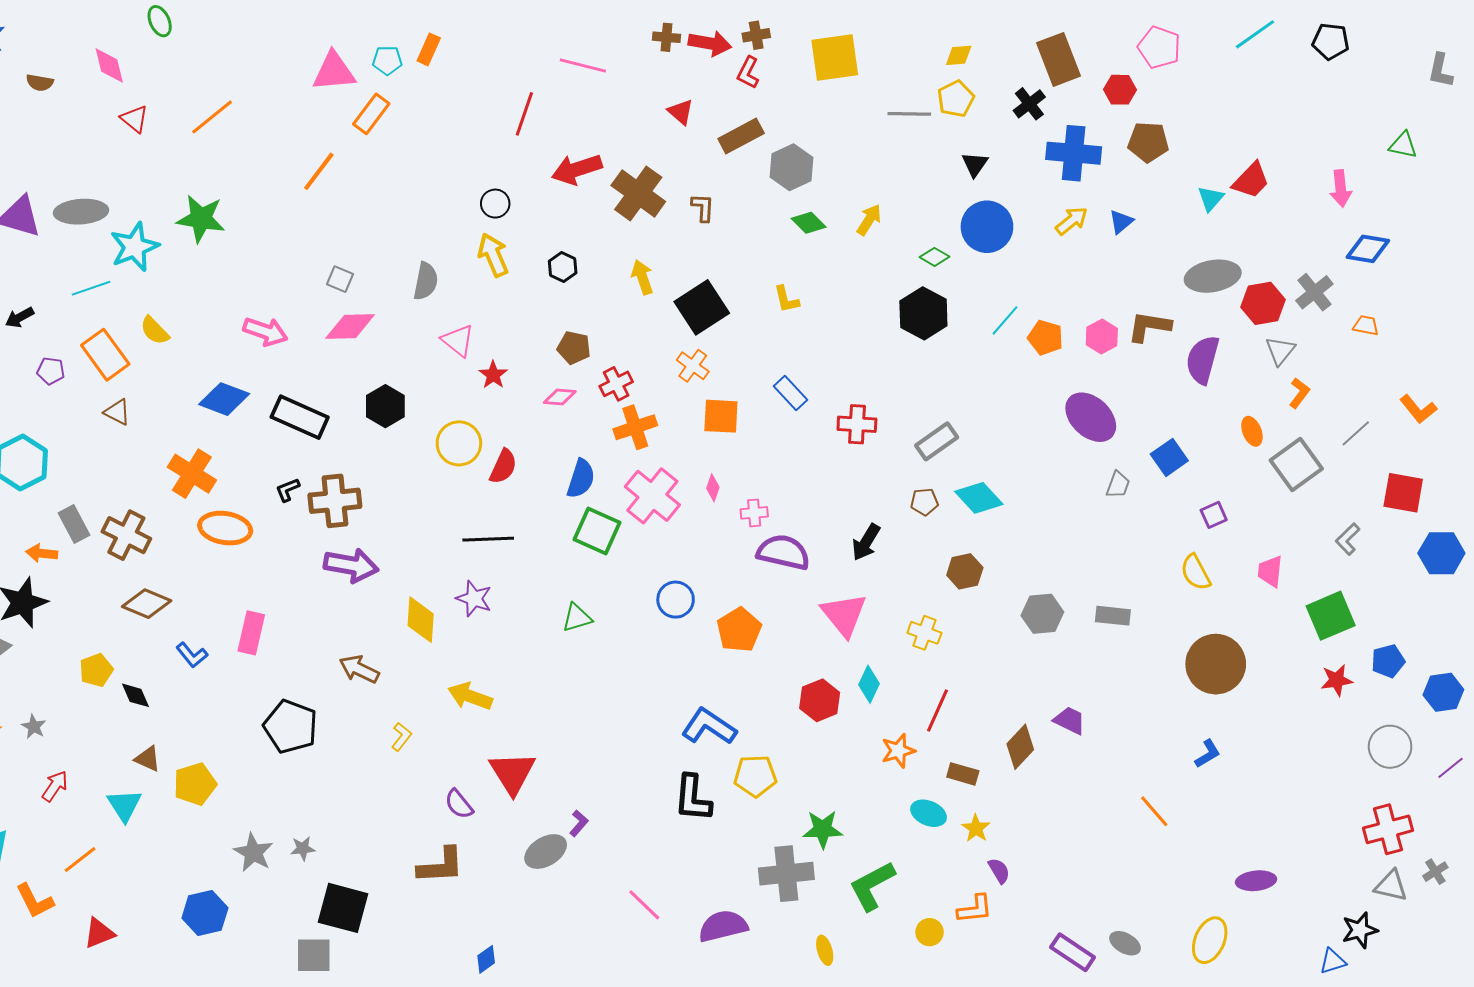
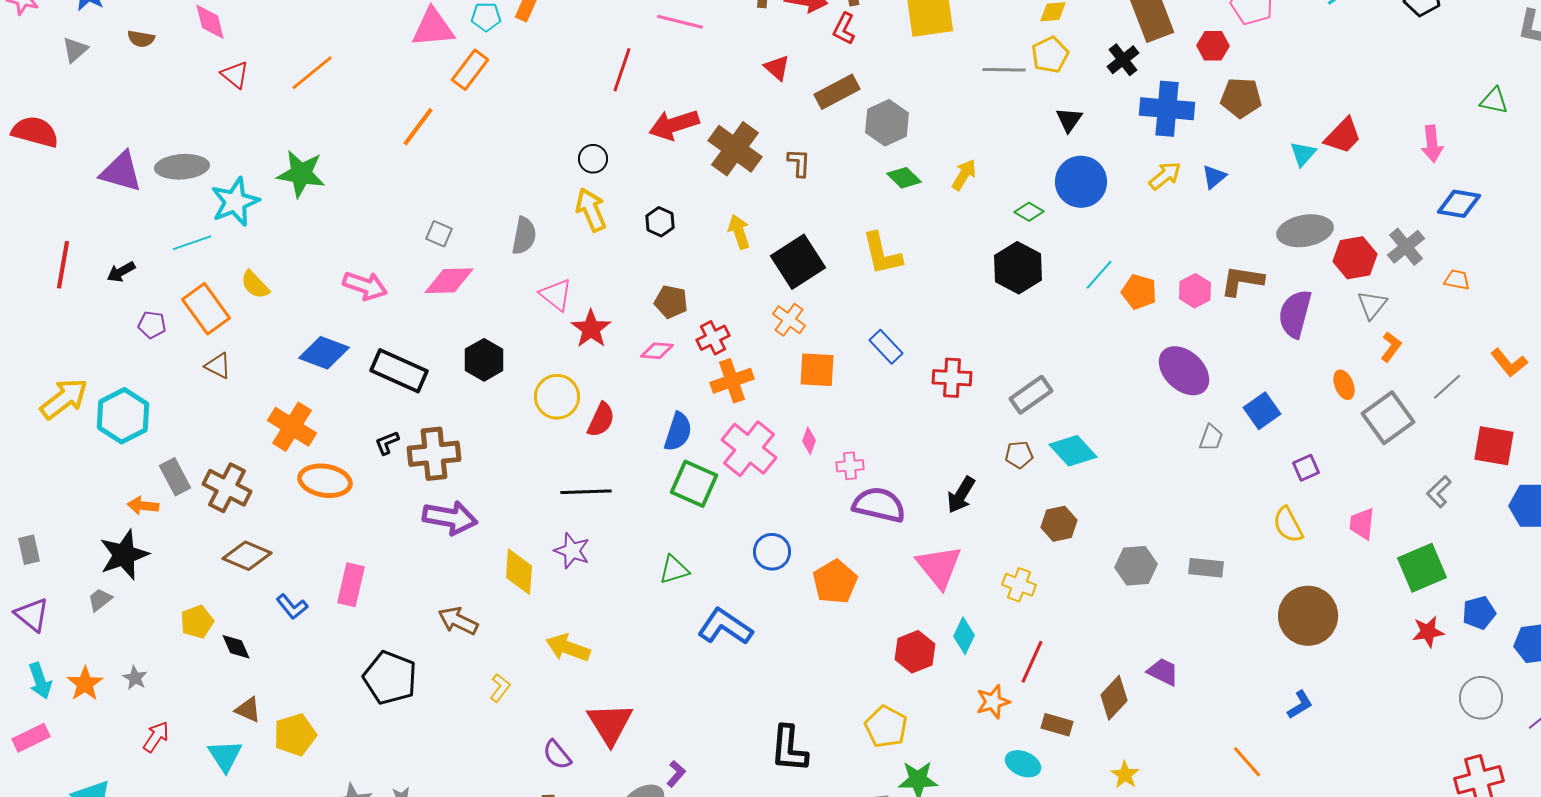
yellow L-shape: (786, 299) -> (882, 254), size x1.6
red star: (493, 375) -> (591, 329), size x1.4
blue L-shape: (709, 727) -> (725, 627), moved
yellow pentagon: (755, 776) -> (886, 727), moved, turned 30
yellow star: (976, 828) -> (1125, 775), moved

